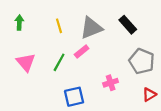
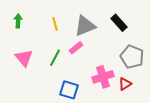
pink cross: (111, 83) -> (103, 77), size x1.5
red triangle: (149, 95) -> (125, 84), moved
blue square: (74, 97) -> (69, 90), turned 30

